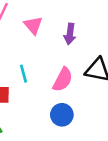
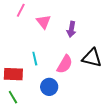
blue circle: (62, 115) -> (49, 87), moved

